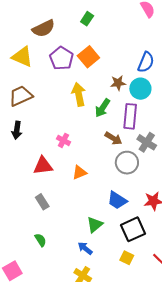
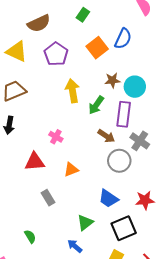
orange square: (88, 57) -> (97, 48), moved
blue semicircle: (146, 62) -> (123, 39), moved
gray rectangle: (42, 202) -> (48, 198), moved

